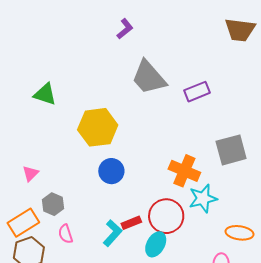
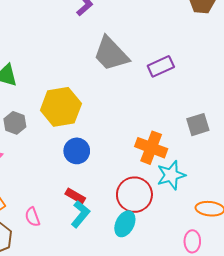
gray square: (231, 150) -> (198, 125), size x0.7
gray hexagon: (53, 204) -> (15, 123), moved
red rectangle: (131, 223) -> (75, 196), moved, turned 54

